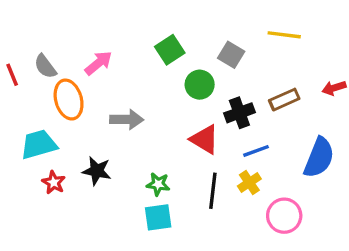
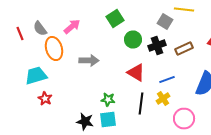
gray square: (231, 55) -> (165, 22), moved
black cross: (239, 113) -> (157, 46), moved
black star: (97, 171) -> (85, 122), moved

